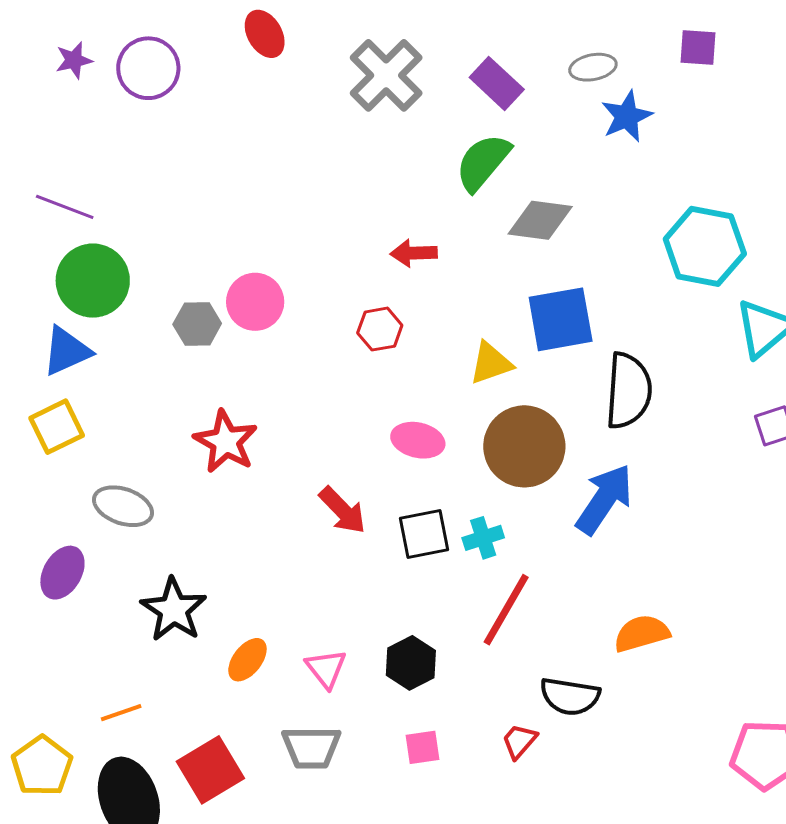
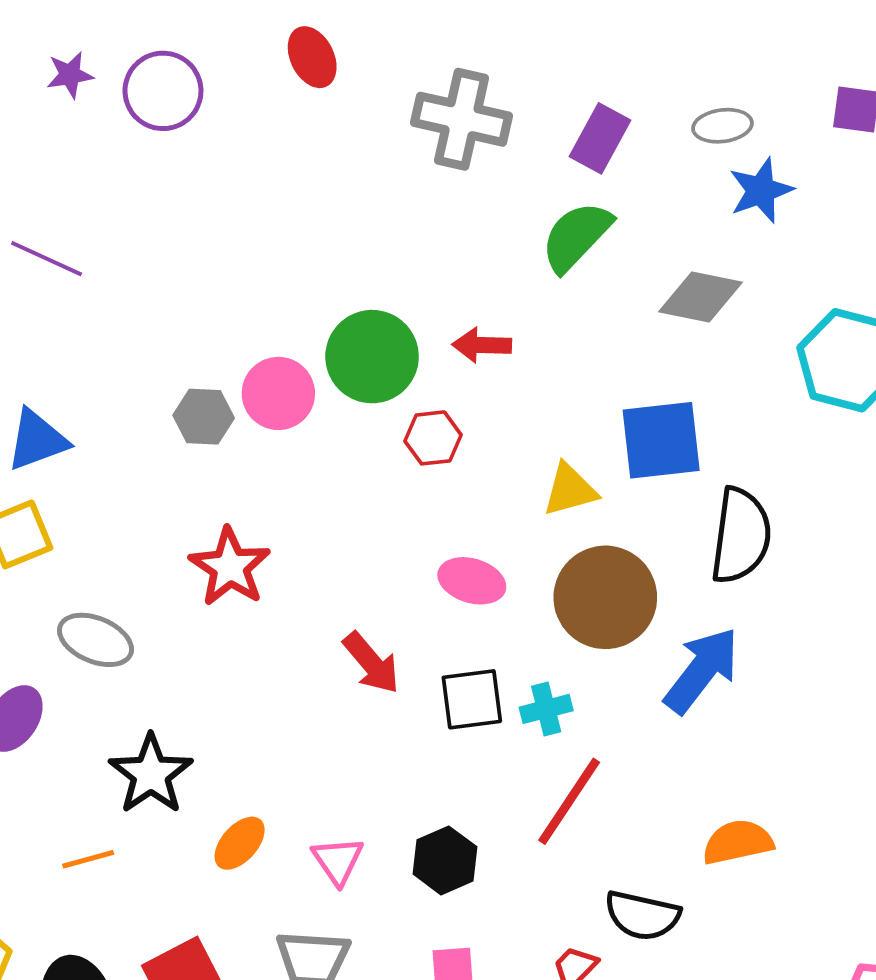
gray cross: (386, 75) -> (462, 119), turned -36
purple rectangle: (497, 83) -> (600, 138), turned 72
gray diamond: (540, 220) -> (700, 297), moved
green circle: (93, 281) -> (372, 357), moved
orange line: (121, 713) -> (88, 859), moved

